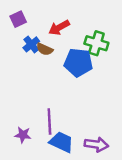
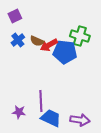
red arrow: (59, 28) -> (49, 45), moved
blue cross: (31, 44) -> (18, 40), moved

